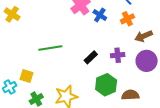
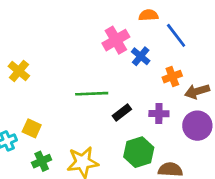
yellow cross: (12, 14) -> (19, 71), moved
orange cross: (127, 19) -> (172, 77), moved
green line: (50, 48) -> (92, 94), moved

